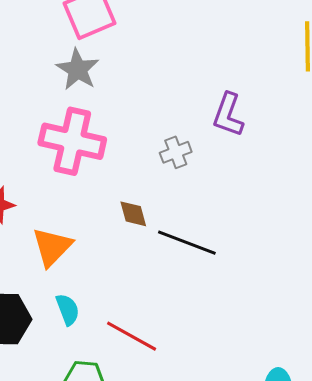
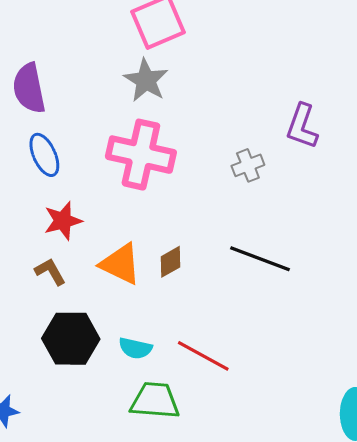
brown diamond: (133, 214) -> (170, 262), moved, turned 76
orange triangle: (52, 247) -> (120, 264), turned -48
cyan semicircle: (68, 309) -> (135, 348), moved, turned 124

